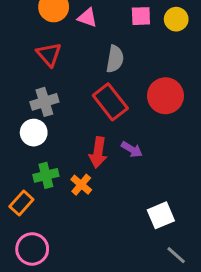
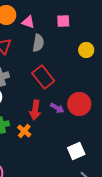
yellow circle: (176, 19) -> (86, 50), moved
gray semicircle: (115, 59) -> (38, 43), moved
red circle: (165, 96) -> (79, 104), moved

